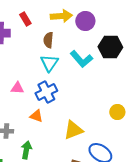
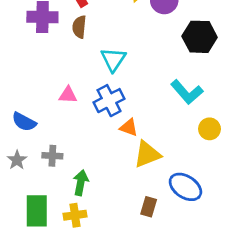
brown semicircle: (48, 40) -> (79, 27), moved
cyan L-shape: (81, 59) -> (187, 92), moved
orange triangle: (36, 116) -> (129, 127), moved

